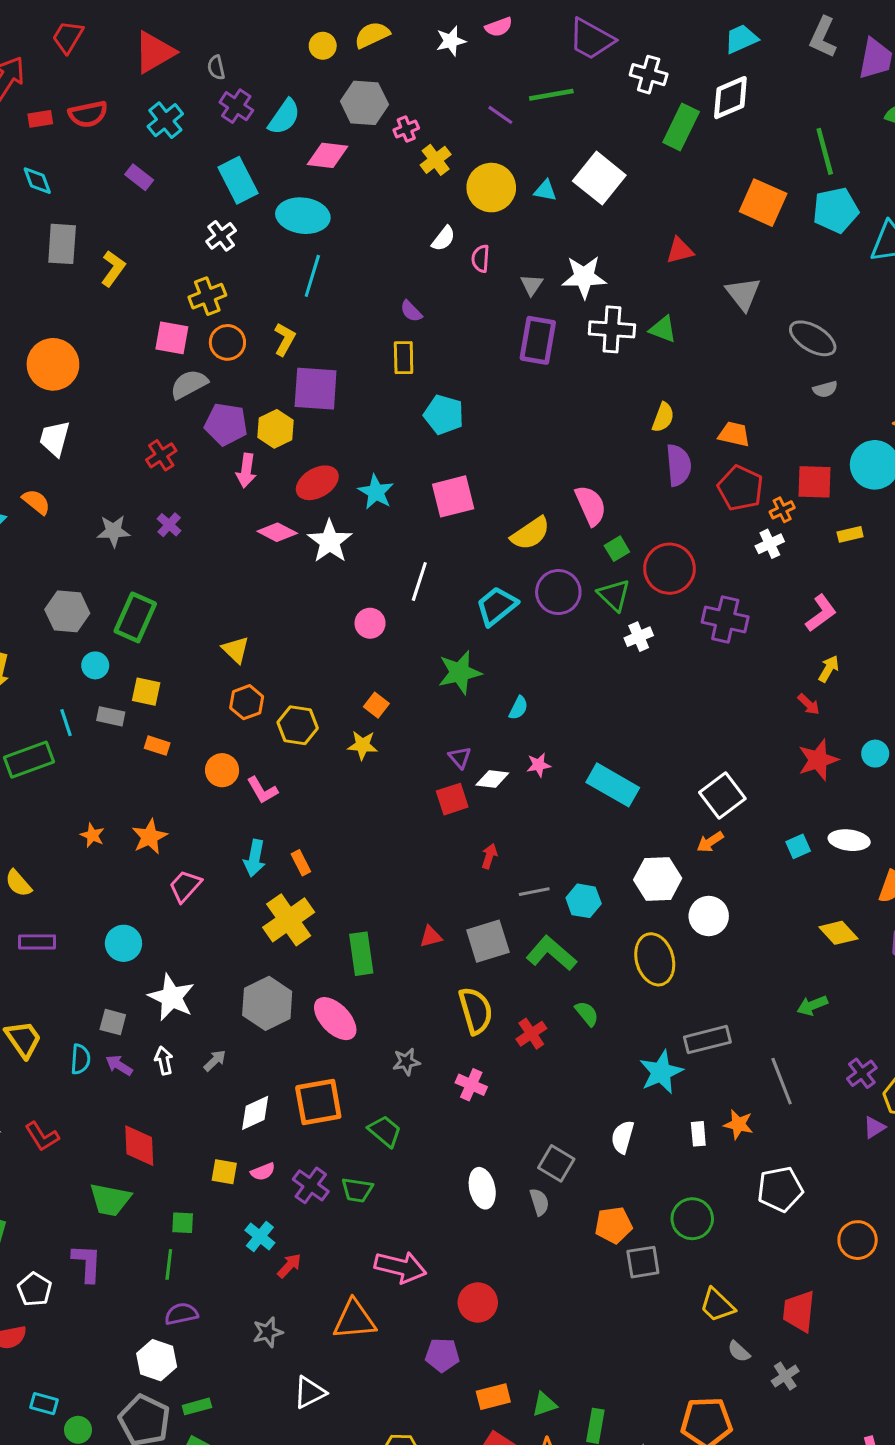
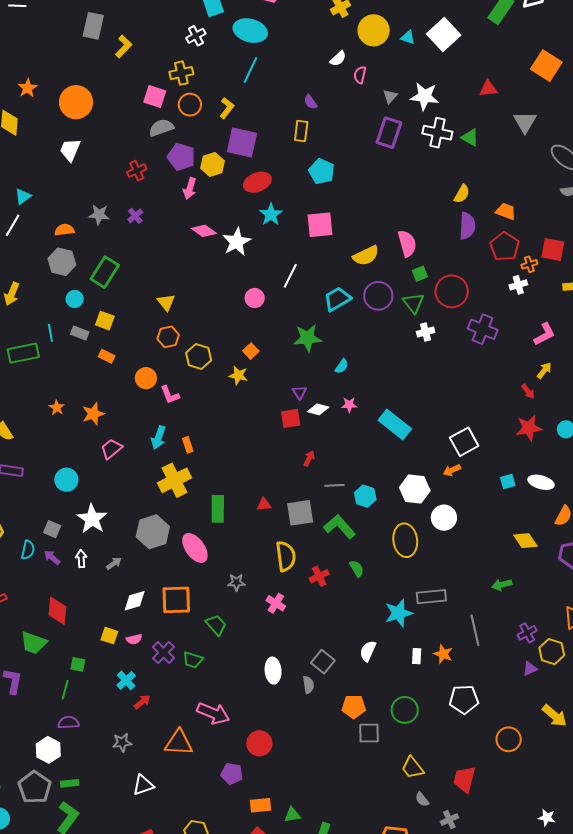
red ellipse: (317, 483) -> (257, 182), moved
orange semicircle: (36, 502) -> (64, 230), moved, turned -54

